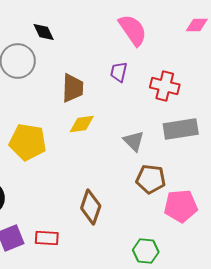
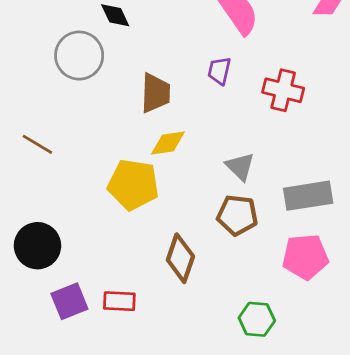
gray rectangle: (181, 129) -> (308, 196), moved
yellow pentagon: (28, 142) -> (133, 185), moved
brown pentagon: (151, 179) -> (237, 215), moved

